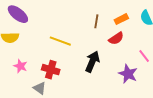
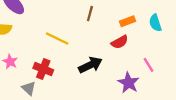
brown line: (96, 21) -> (90, 14), moved
black arrow: (92, 62) -> (90, 65), turned 35

